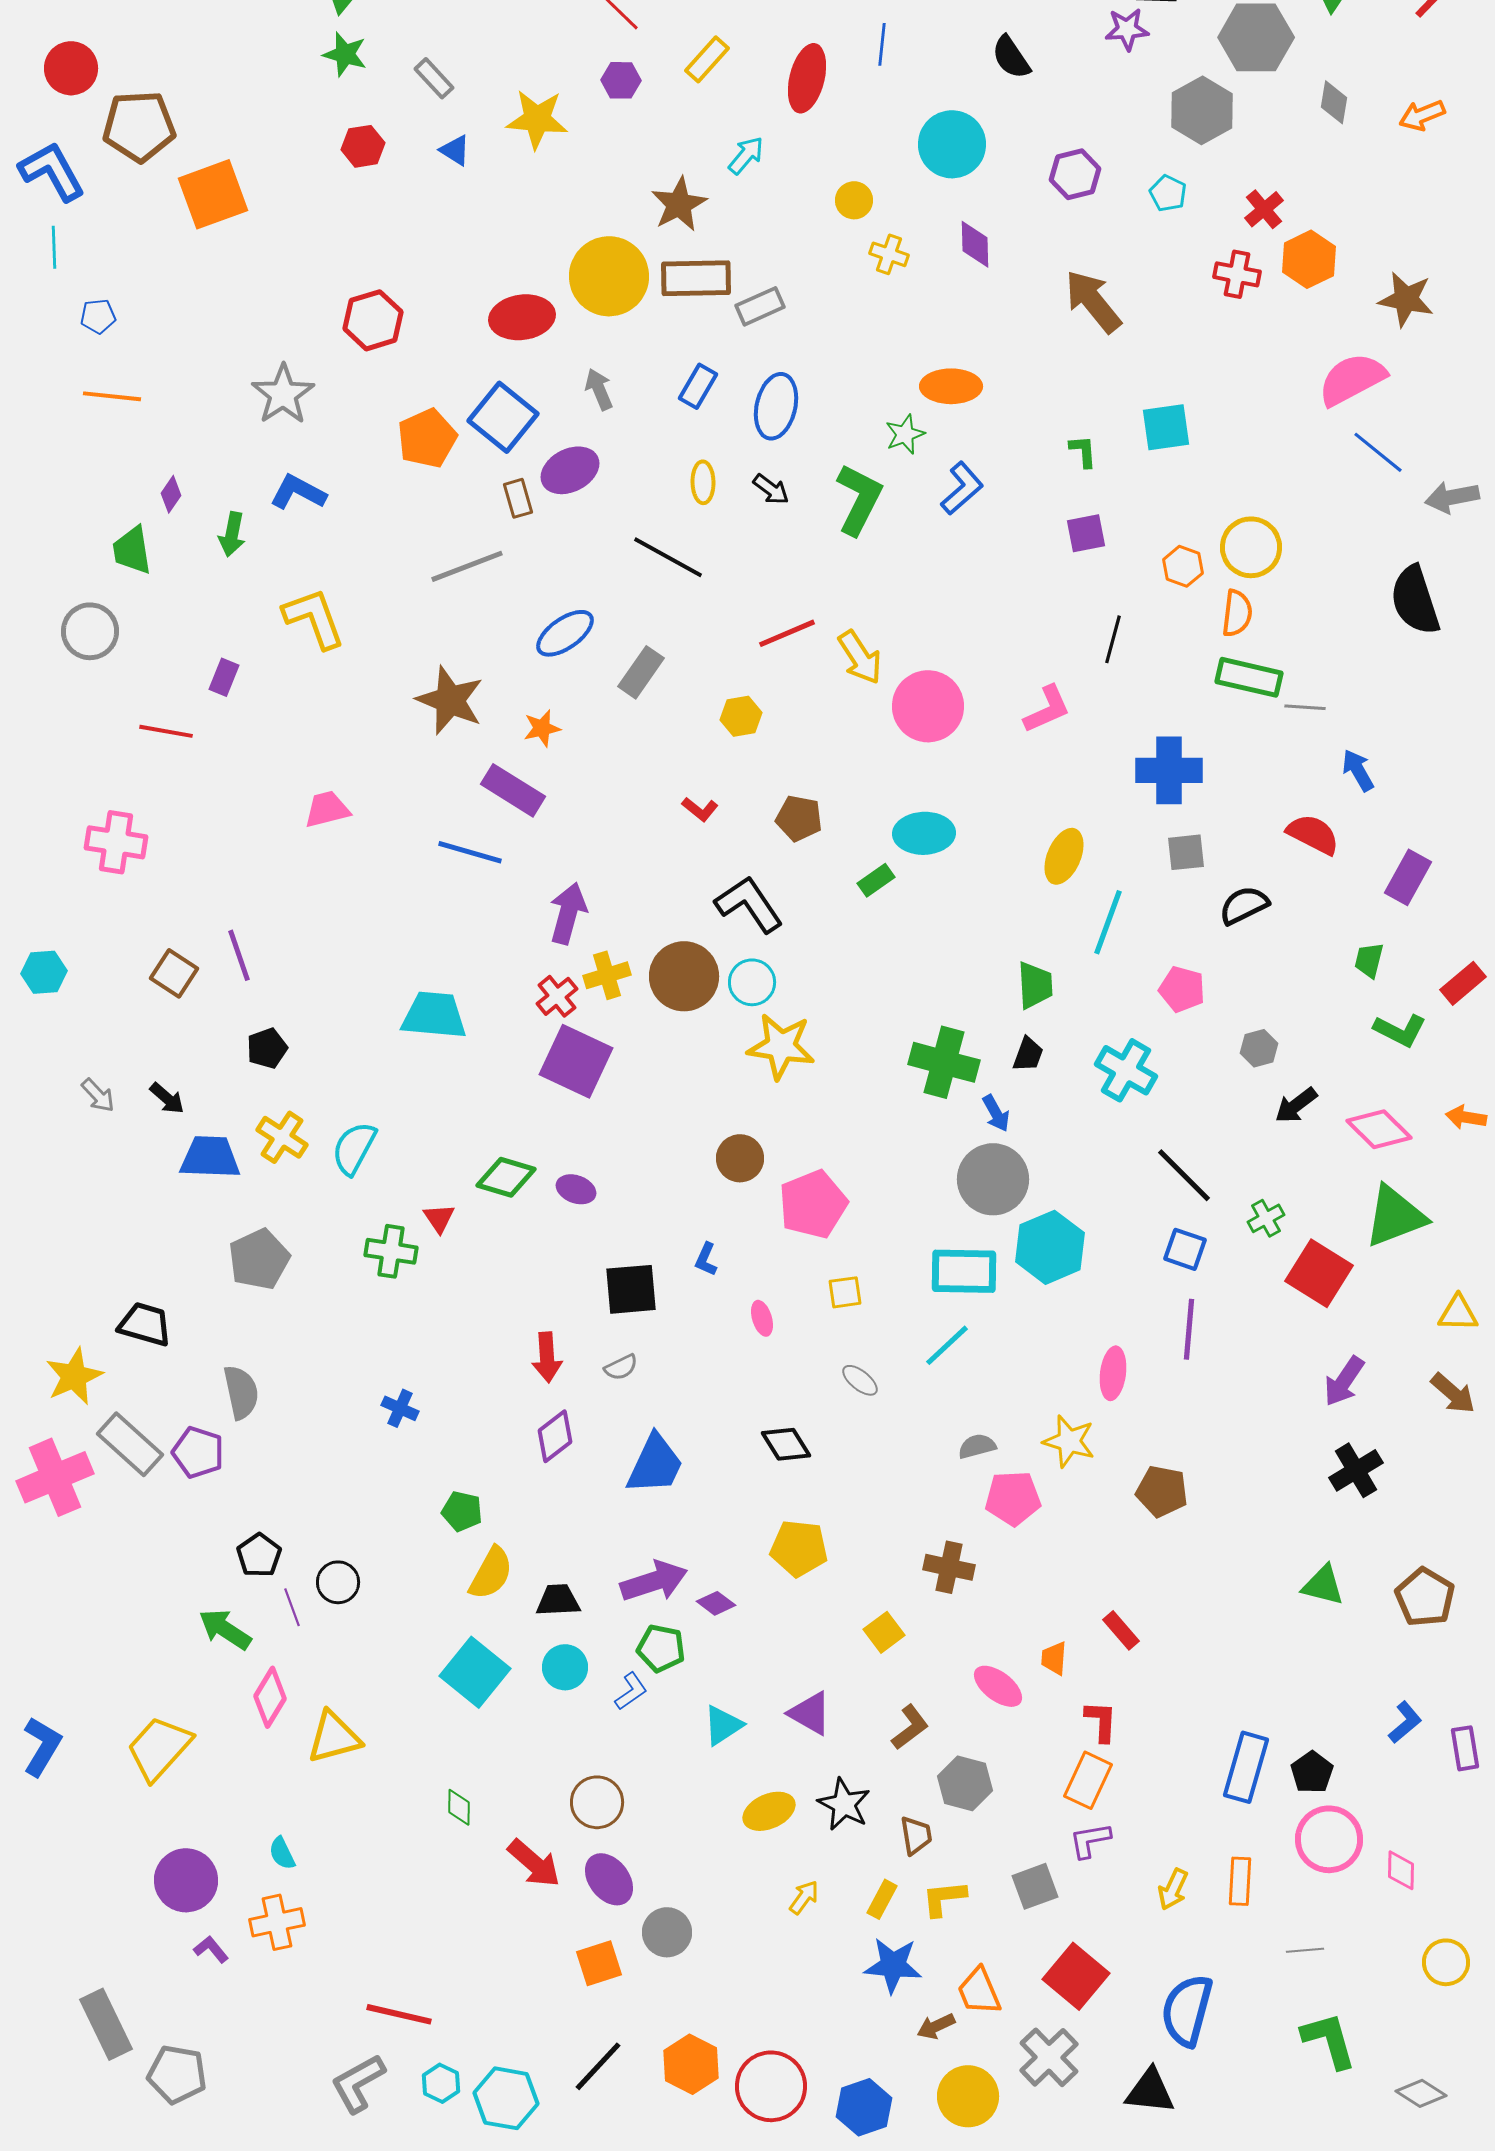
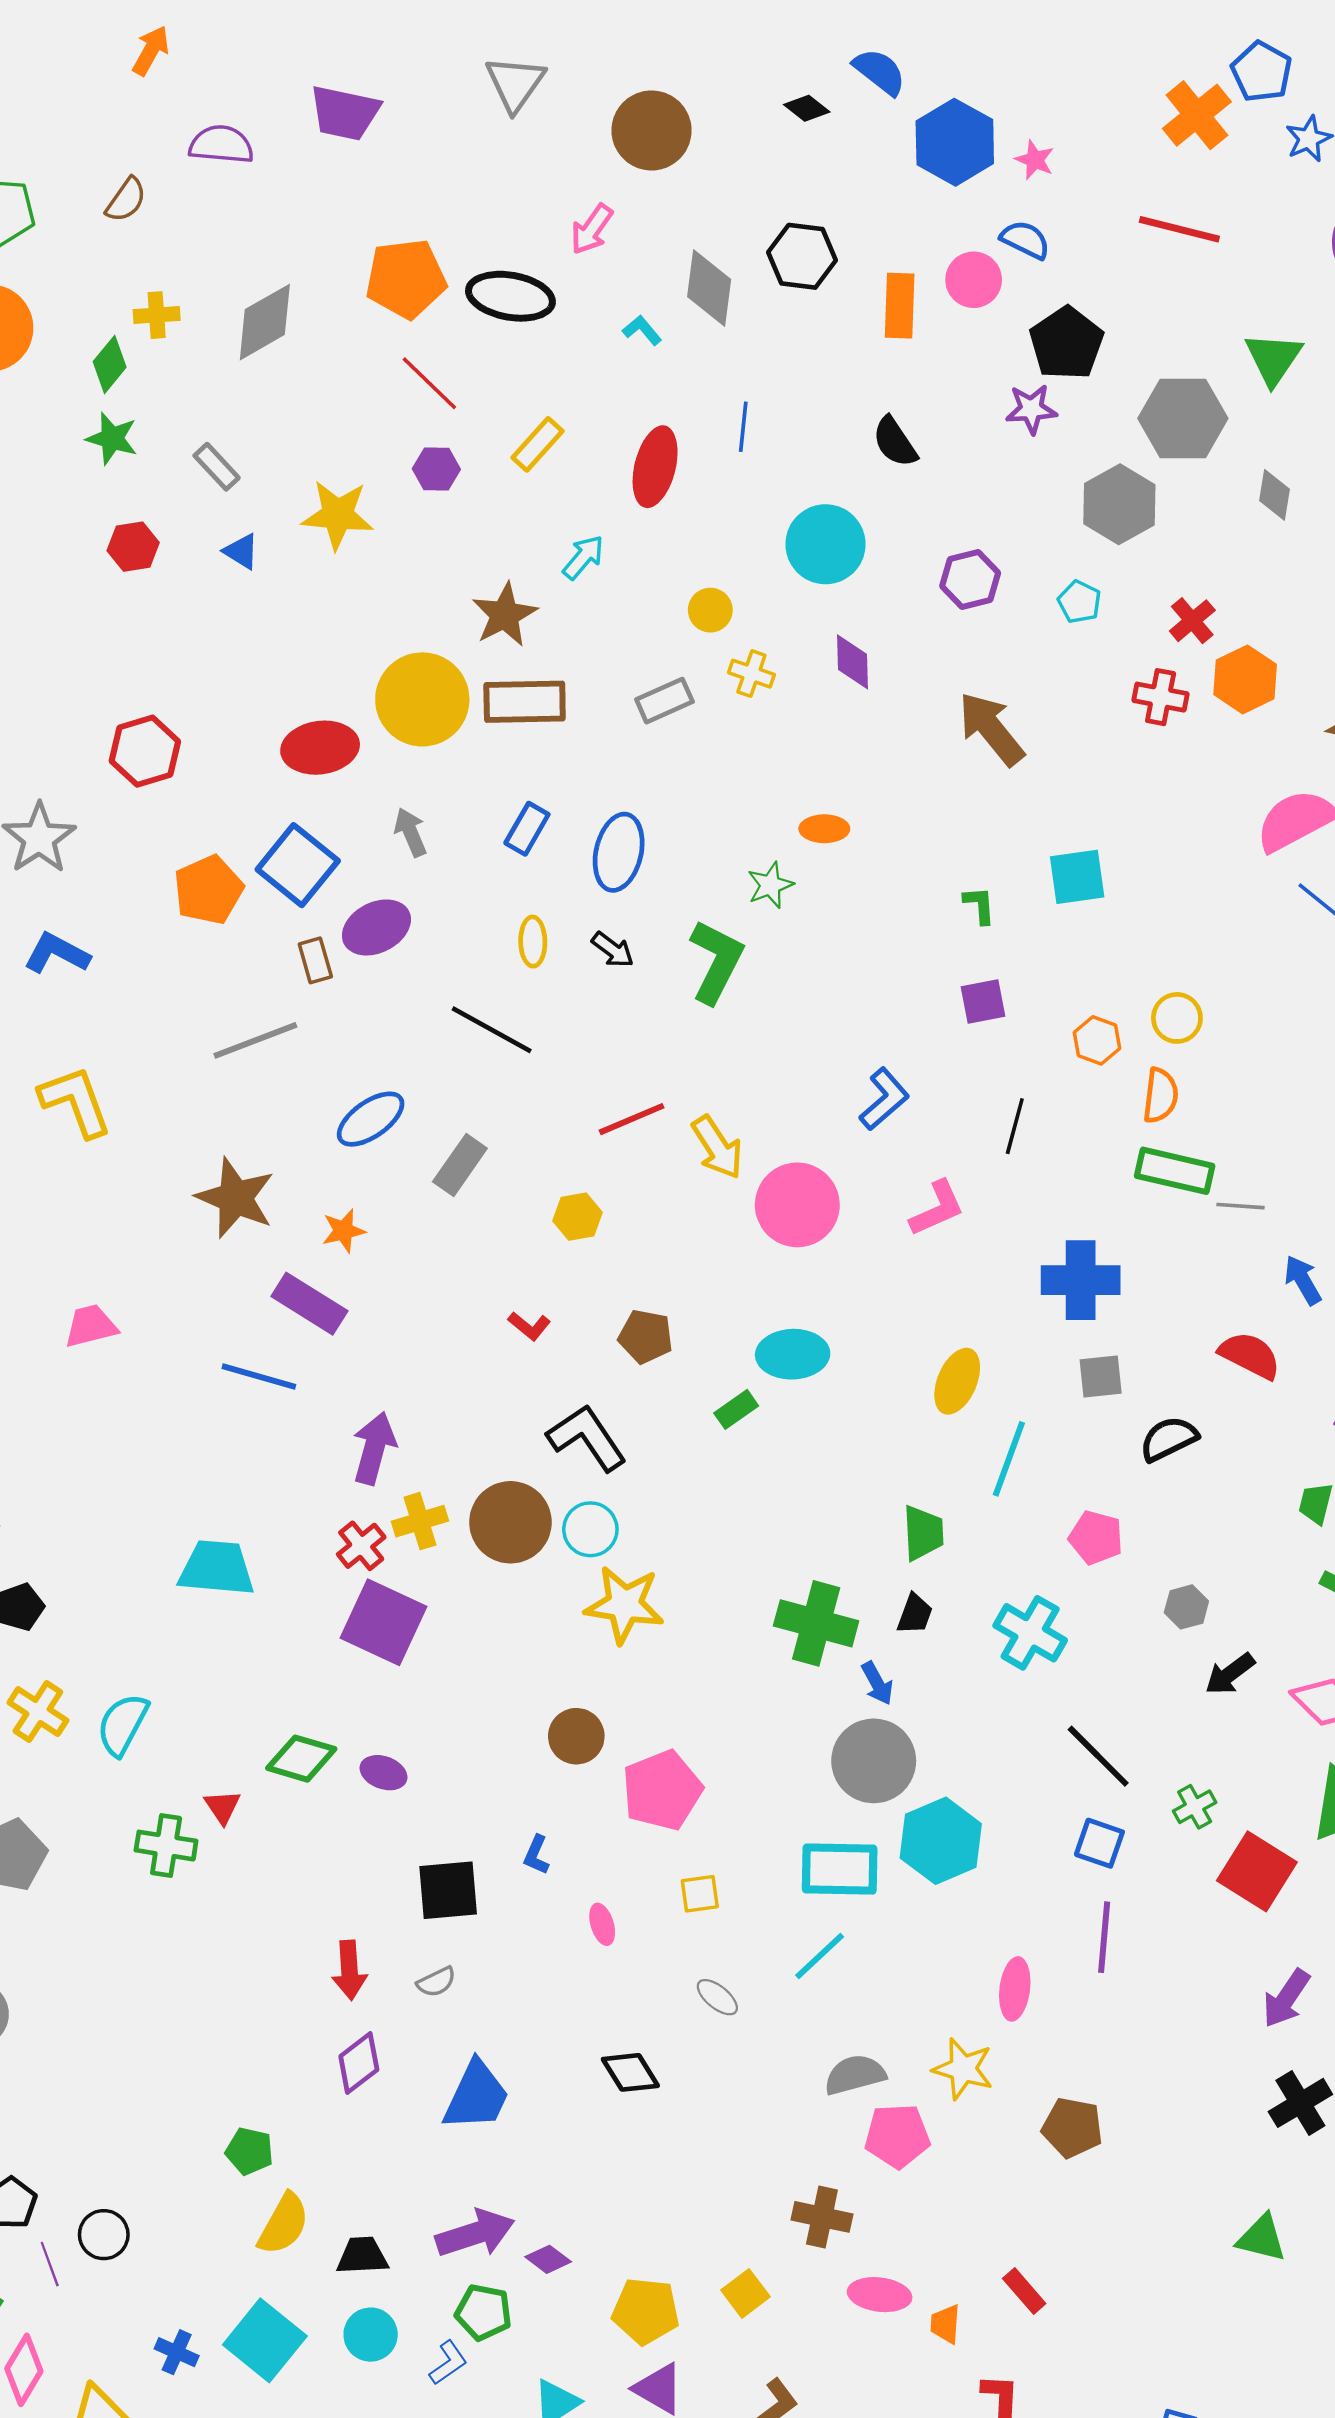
gray rectangle: (760, 306) -> (664, 701), moved
orange ellipse: (951, 386) -> (824, 829), size x0.7
blue L-shape: (962, 488) -> (884, 1099), moved
yellow circle: (1251, 547) -> (1177, 1018), size x0.7
blue cross: (400, 1408) -> (177, 2352), moved
gray semicircle: (977, 1446) -> (855, 2075), size x1.4
yellow pentagon: (799, 1548) -> (646, 2311), moved
pink ellipse: (998, 1686) -> (880, 2295), moved, turned -30

